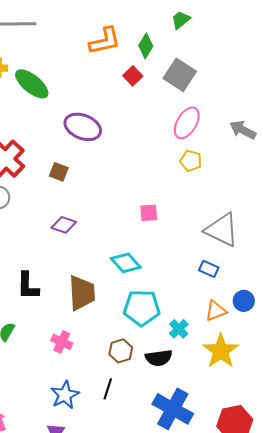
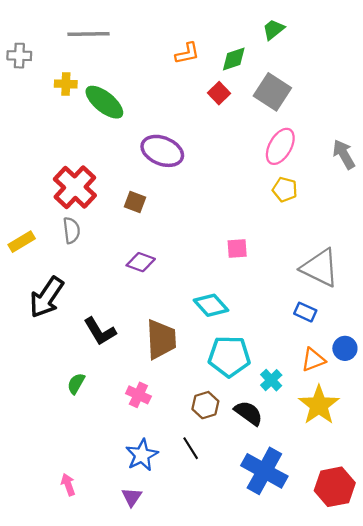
orange L-shape: (105, 41) -> (187, 53), size x0.7
green diamond: (146, 46) -> (234, 59), turned 40
gray arrow: (243, 130) -> (344, 154), turned 32
black L-shape: (28, 286) -> (100, 331), turned -32
black semicircle: (159, 358) -> (249, 413), turned -136
black line: (108, 389) -> (191, 448), turned -50

